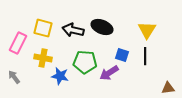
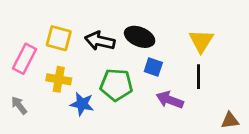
blue square: (122, 55) -> (153, 67), moved
purple arrow: (109, 73) -> (170, 100), moved, turned 54

